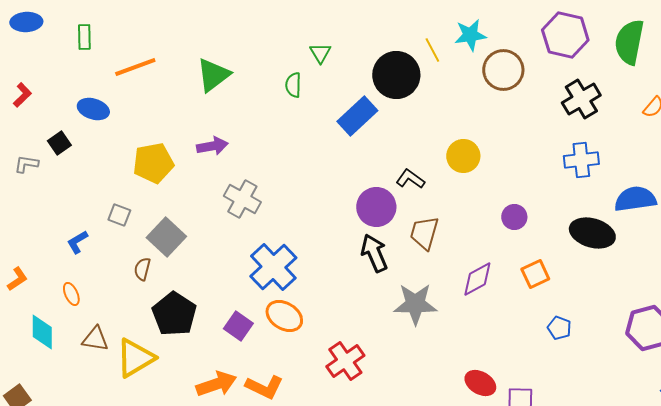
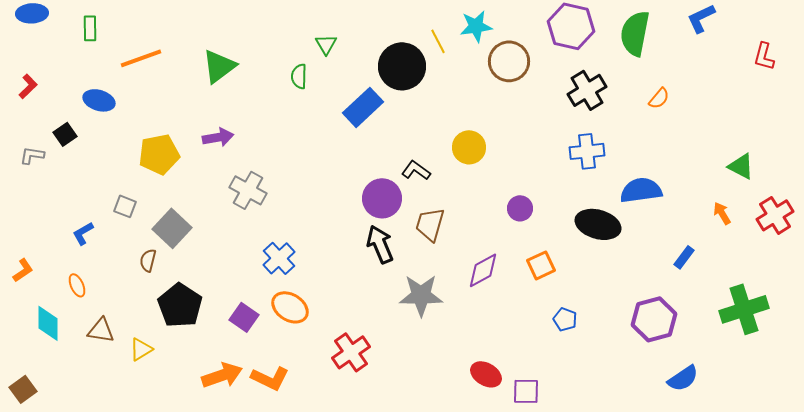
blue cross: (273, 267) -> (279, 258), size x0.7
yellow triangle: (135, 358) -> (141, 349), size x0.6

